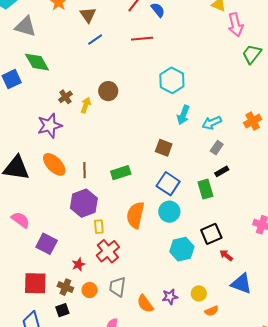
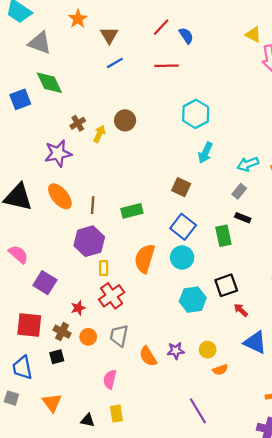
cyan arrow: (212, 123) -> (248, 164), moved
black rectangle: (222, 171) -> (243, 218), turned 48

